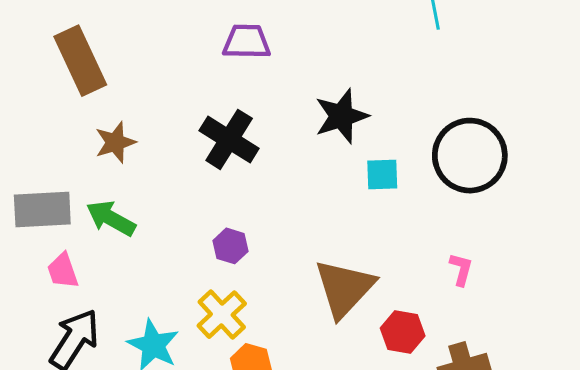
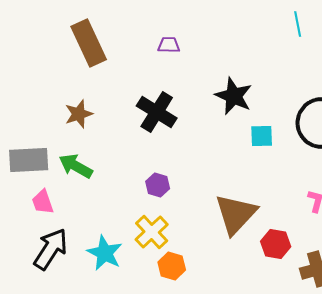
purple trapezoid: (247, 42) -> (169, 45), size x0.7
brown rectangle: (80, 61) -> (89, 43), moved
black star: (341, 116) -> (234, 96), turned -30

